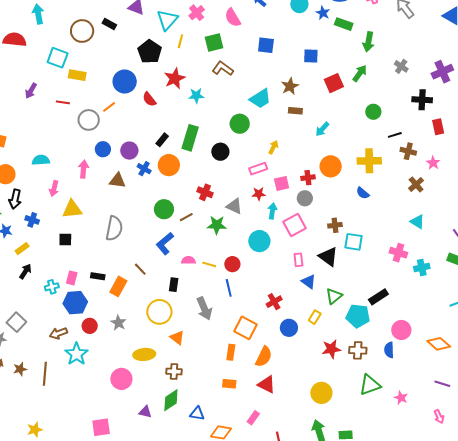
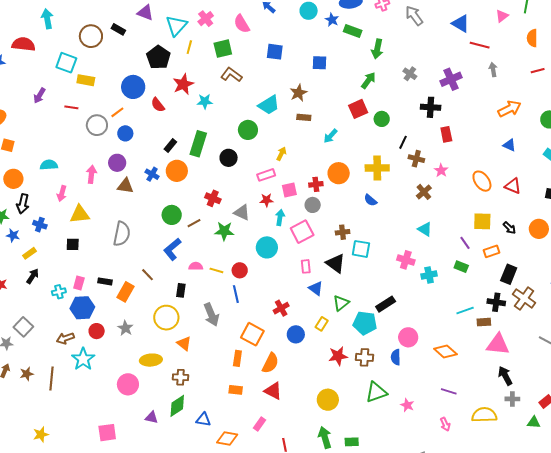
red square: (334, 83) -> (358, 109), moved
black line: (395, 135) -> (403, 142), turned -48
blue circle: (103, 149) -> (125, 133), moved
purple circle: (129, 151) -> (117, 163), moved

